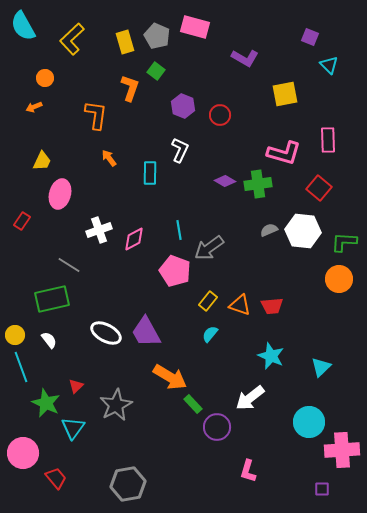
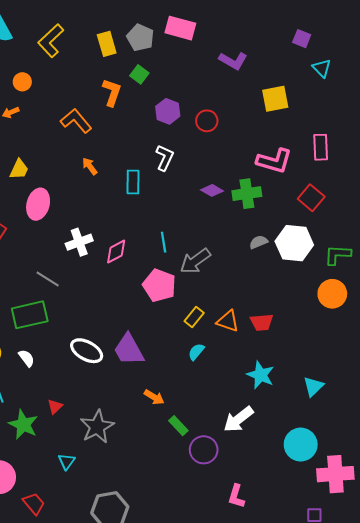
orange L-shape: (96, 115) -> (76, 121), turned -48
orange arrow: (170, 377) -> (154, 397), size x0.6
cyan triangle: (73, 428) -> (67, 461), moved, size x0.7

